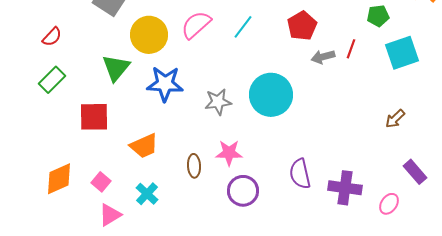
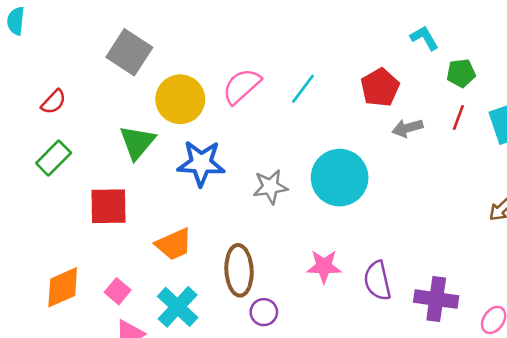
green pentagon: (378, 16) -> (461, 73), moved
red line: (351, 49) -> (458, 118), moved
pink star: (229, 153) -> (324, 266), moved
brown ellipse: (194, 166) -> (239, 270), size x1.6
purple circle: (243, 191) -> (264, 312), moved, size x0.7
cyan cross: (147, 194) -> (178, 307), size x1.4

